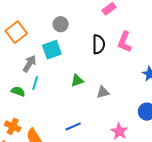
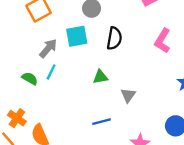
black semicircle: (99, 44) -> (114, 38), moved
gray triangle: (103, 92) -> (128, 95), turned -48
blue line: (73, 126) -> (102, 122), moved

